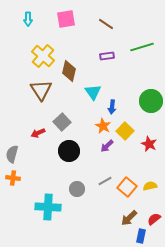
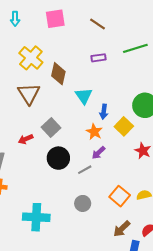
yellow square: (125, 131) -> (124, 126), moved
gray line: (105, 181) -> (85, 170), moved
gray circle: (77, 189) -> (83, 203), moved

